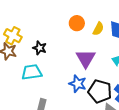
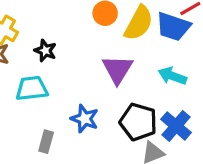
yellow semicircle: (98, 29) -> (139, 23), size x1.6
blue star: (78, 84) -> (85, 119), moved

